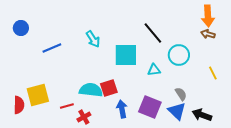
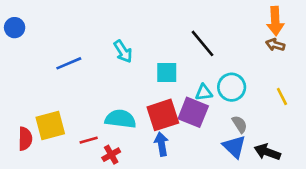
blue circle: (21, 28) -> (15, 28), moved
cyan square: (126, 55) -> (167, 73), size x0.7
cyan circle: (179, 55) -> (232, 87), moved
red square: (109, 88) -> (163, 115), moved, size x1.4
purple square: (150, 107) -> (193, 112), moved

